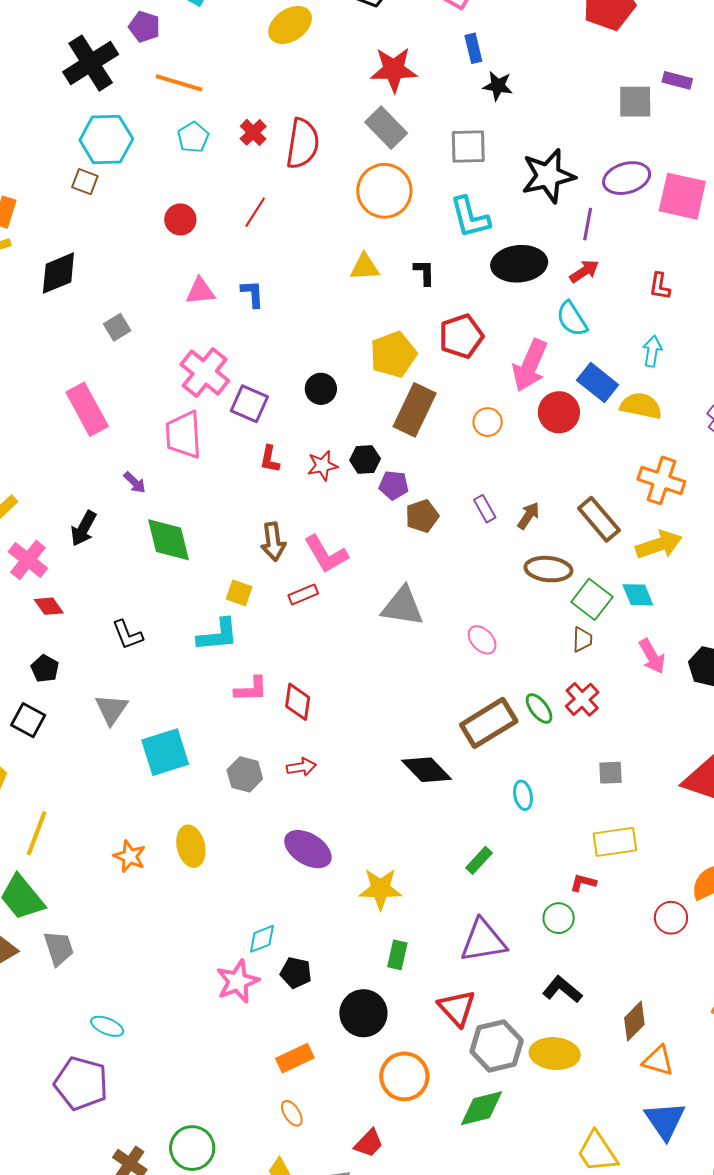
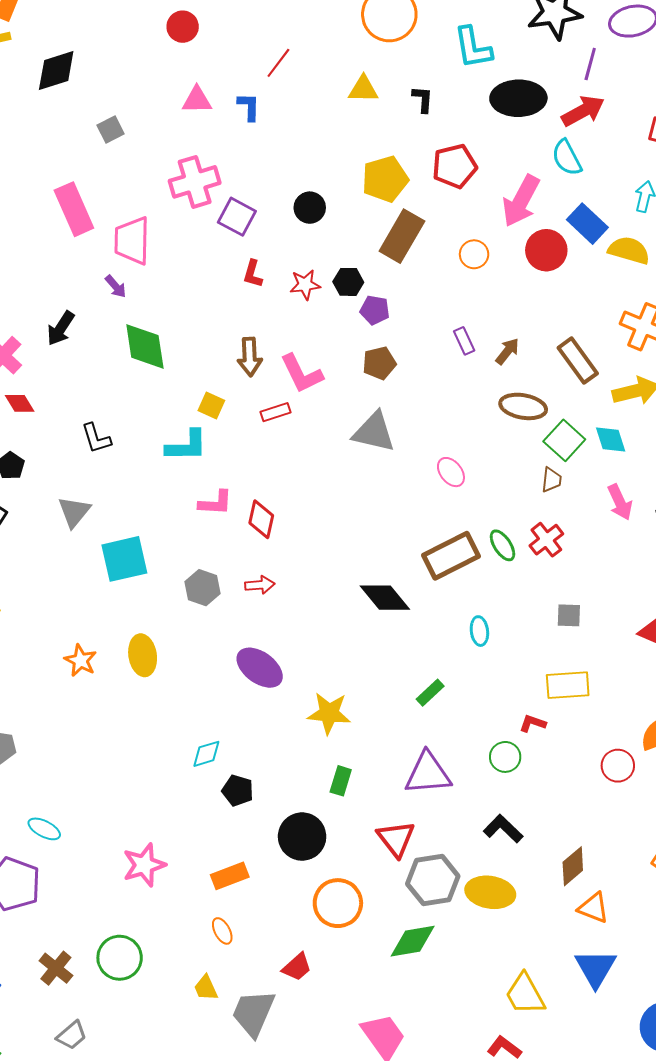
red line: (255, 212) -> (278, 63), moved
red arrow: (584, 271) -> (583, 111), size x1.4
pink cross: (205, 373) -> (195, 182), turned 30
pink trapezoid: (184, 435) -> (132, 241), moved
brown pentagon: (422, 516) -> (379, 363), moved
pink star: (238, 981) -> (144, 865), moved

